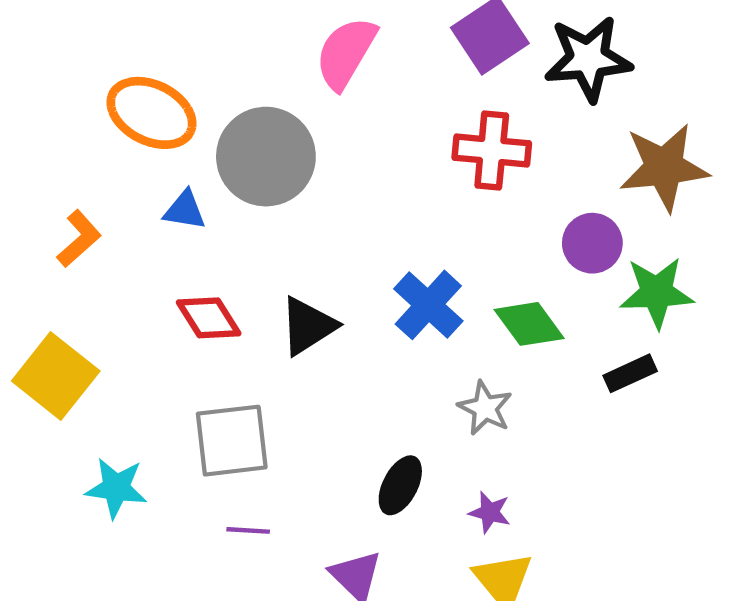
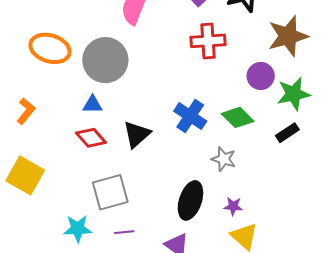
blue triangle: (185, 210) -> (93, 105), moved
black ellipse: (400, 485) -> (190, 200), size x1.4
cyan star: (116, 488) -> (78, 229), moved

